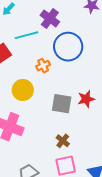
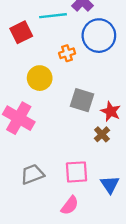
red star: (86, 99) -> (111, 111), moved, turned 30
brown cross: (63, 141) -> (102, 134), moved

